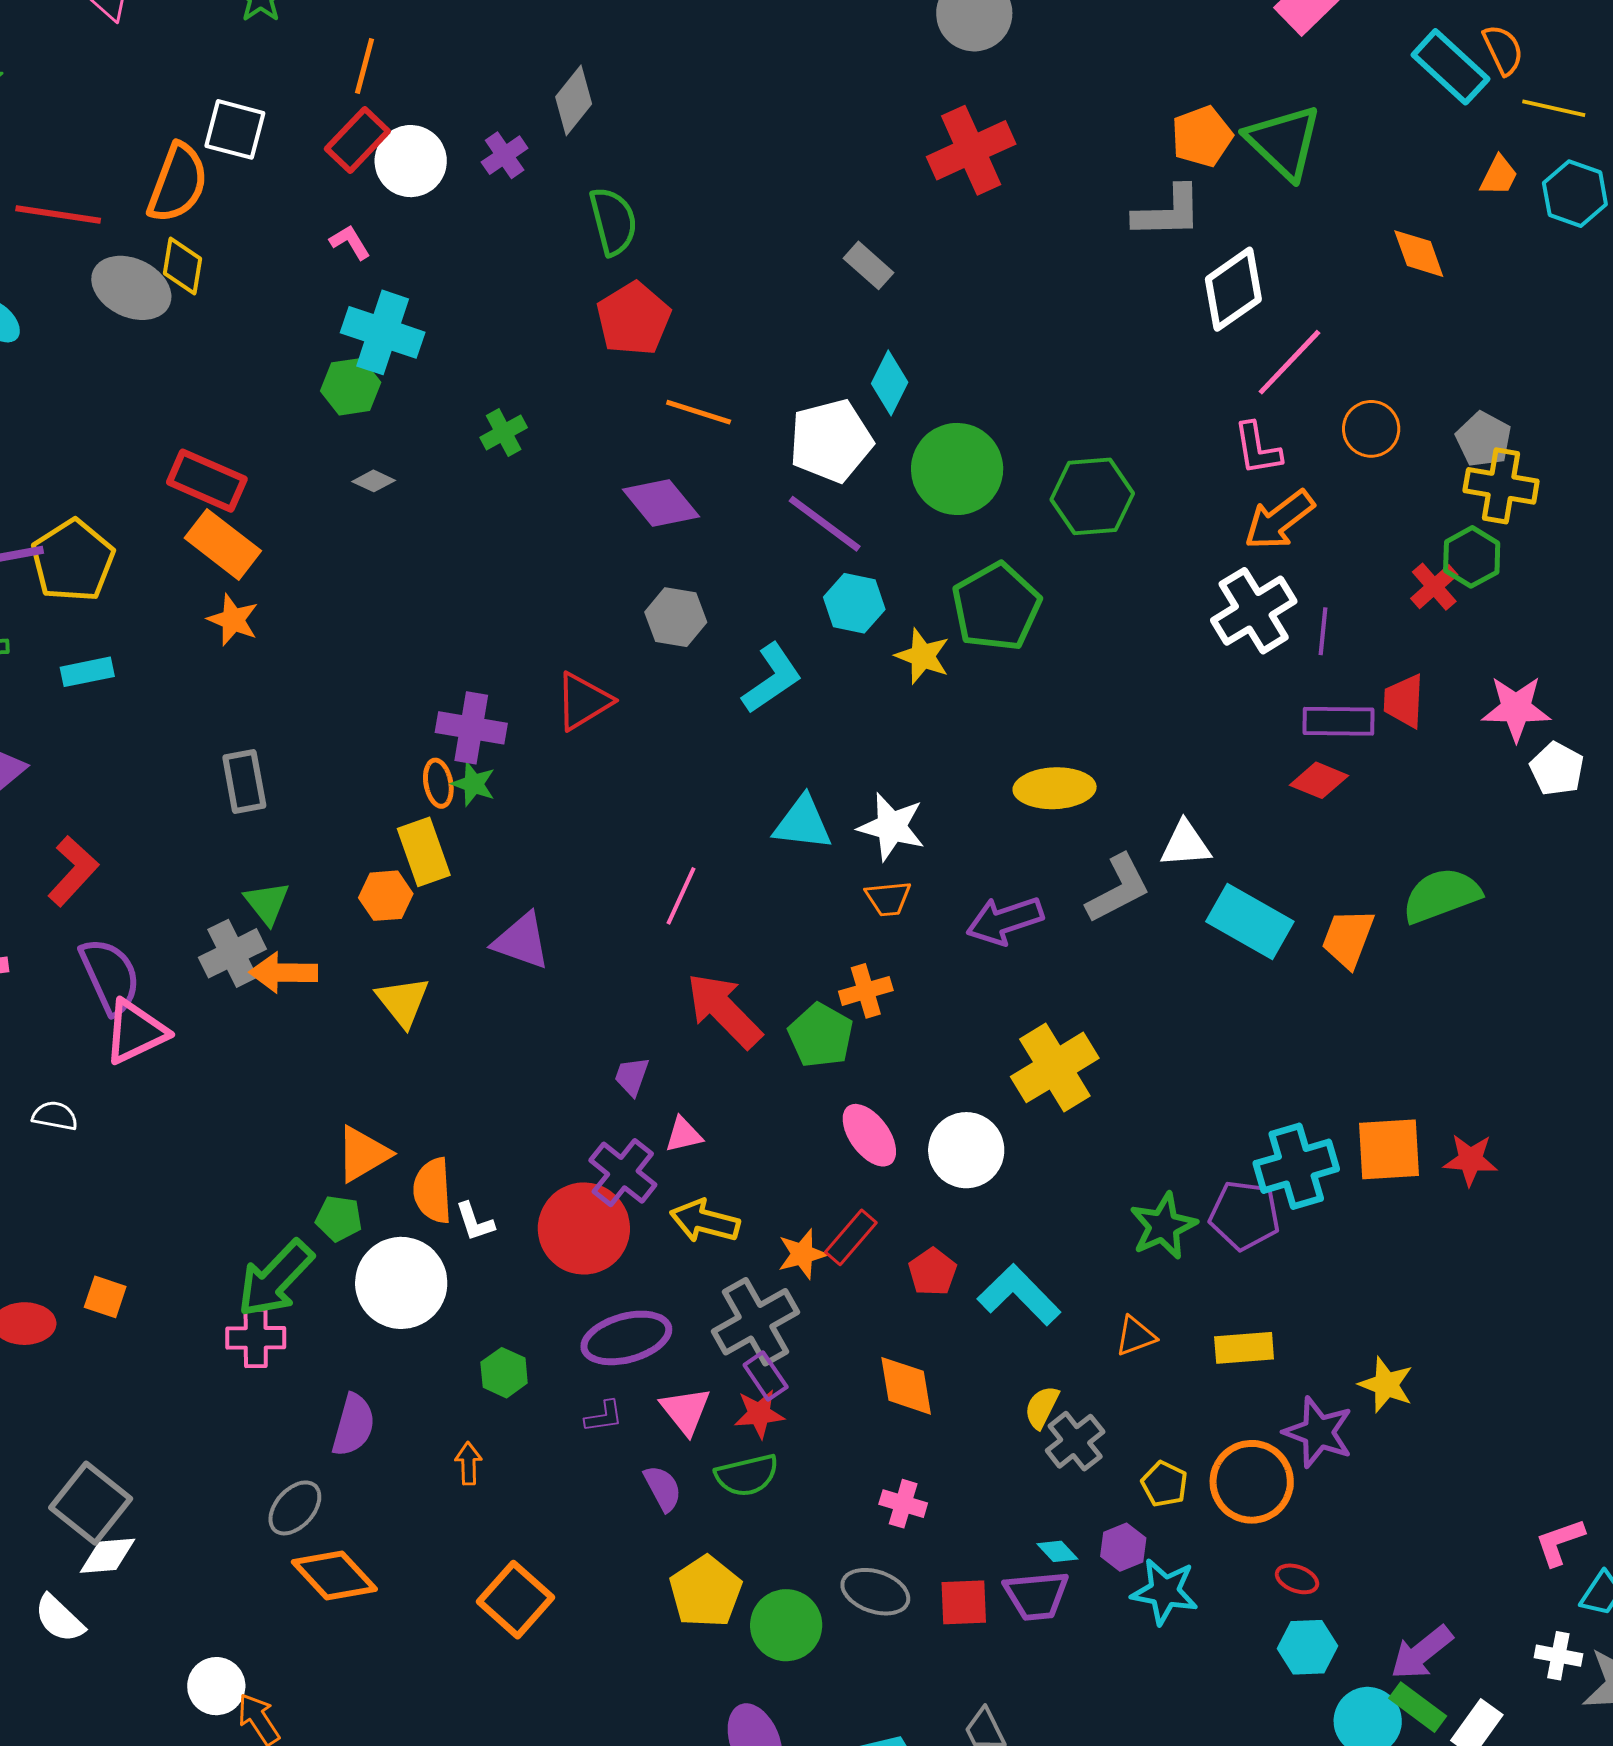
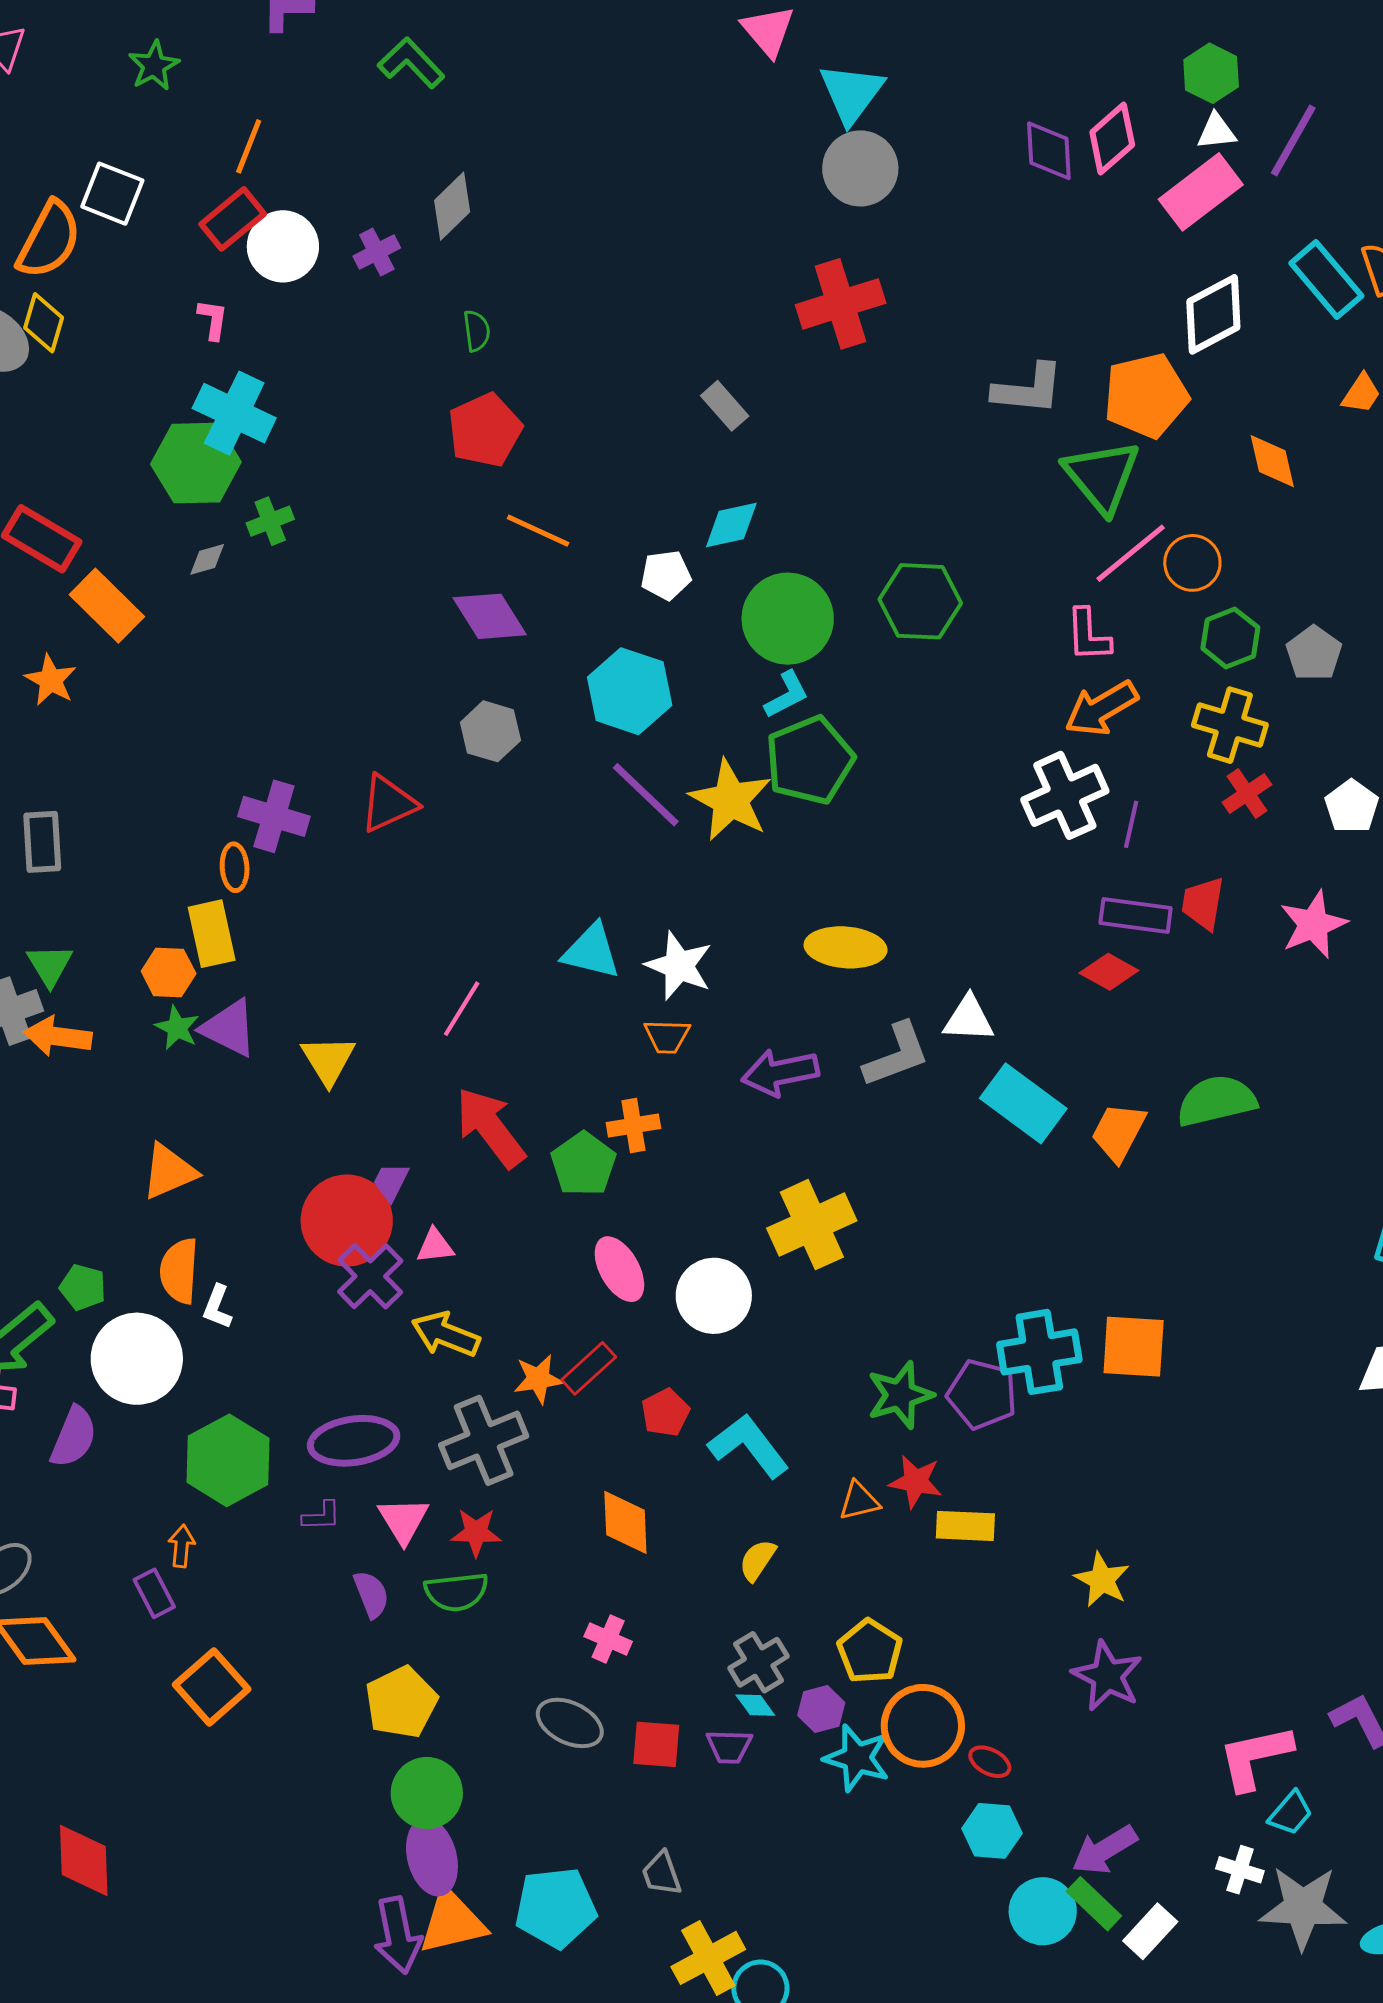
orange pentagon: (1202, 136) -> (1146, 396), moved, size x1.4
green triangle: (1284, 142) -> (1102, 476), moved
green semicircle: (613, 221) -> (477, 331), size x0.6
pink L-shape: (350, 242) -> (213, 319), turned 33
white diamond: (1233, 289) -> (1213, 314), moved
cyan diamond: (890, 383) -> (731, 525), turned 44
green hexagon: (351, 387) -> (196, 463), size x1.5
orange circle: (1371, 429) -> (1192, 563), moved
green cross: (504, 433) -> (270, 521), moved
white pentagon: (831, 441) -> (666, 575), size x0.6
gray diamond: (374, 481) -> (207, 559), turned -48
yellow cross: (1501, 486) -> (1230, 725), moved
green hexagon: (1092, 496) -> (920, 601), moved
purple line: (825, 524) -> (646, 795), moved
orange rectangle: (223, 544) -> (107, 606), moved
green hexagon: (1472, 557) -> (1230, 638), moved
cyan hexagon: (854, 603) -> (630, 691), moved, size x1.4
yellow star: (923, 656) -> (731, 800), size x1.5
cyan L-shape: (772, 678) -> (787, 695), moved, size x0.7
pink star: (1516, 708) -> (1313, 924), turned -30
white pentagon: (1557, 769) -> (1352, 806), moved
green star: (474, 784) -> (177, 1028), moved
purple triangle: (522, 941) -> (229, 1028), moved
yellow triangle: (403, 1002) -> (328, 1060), moved
orange triangle: (363, 1154) -> (169, 1172), moved
red star: (1470, 1160) -> (916, 1482), moved
white L-shape: (475, 1222) -> (217, 1307), turned 33
red circle: (584, 1228) -> (347, 1221), moved
green hexagon: (504, 1373) -> (228, 1460), size x1.8
purple rectangle: (766, 1376) -> (154, 1593), moved
purple semicircle: (353, 1425) -> (74, 1437), moved
purple star: (1318, 1432) -> (1107, 1676), moved
gray cross: (1075, 1441) -> (759, 1662), moved
orange circle: (1252, 1482) -> (923, 1726), moved
yellow pentagon: (1165, 1484) -> (870, 1651), size x1.4
pink L-shape: (1560, 1542) -> (1255, 1757), size x1.5
purple trapezoid: (1036, 1596) -> (729, 1746), size x0.7
green circle: (786, 1625) -> (427, 1793), moved

